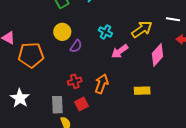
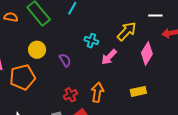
yellow circle: (62, 32) -> (37, 50), moved
purple semicircle: (76, 46) -> (65, 60), turned -56

